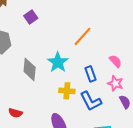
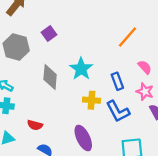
purple square: (31, 17) -> (49, 33), moved
orange line: (83, 36) -> (128, 37), moved

